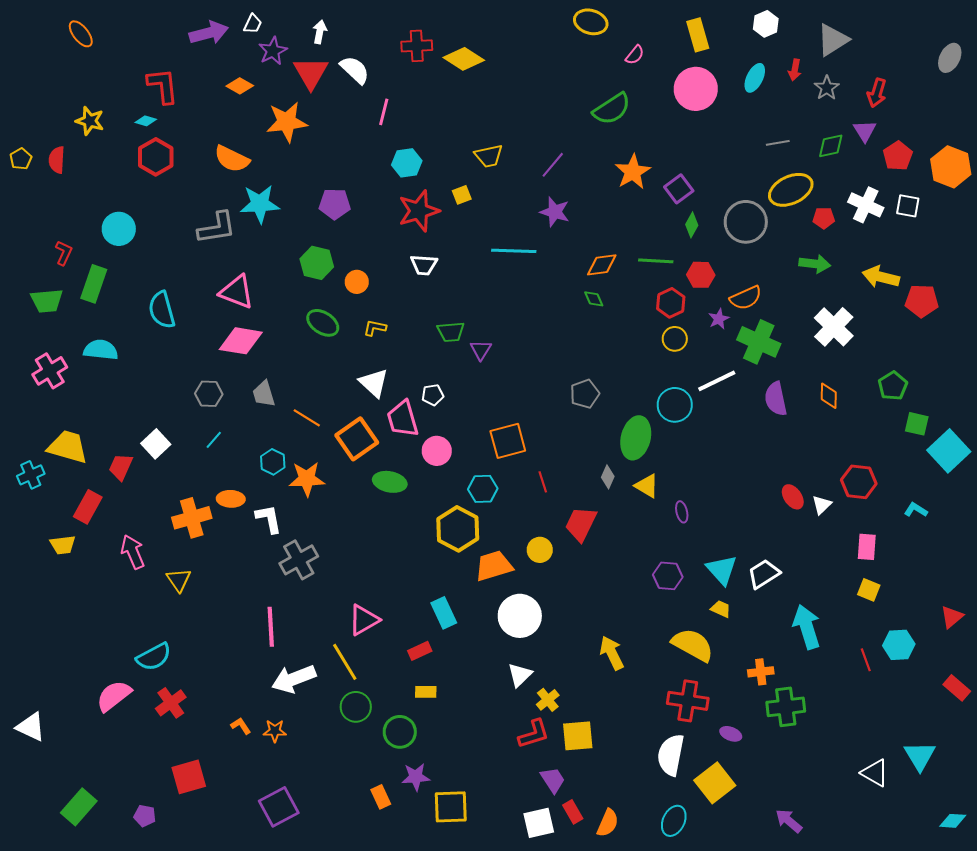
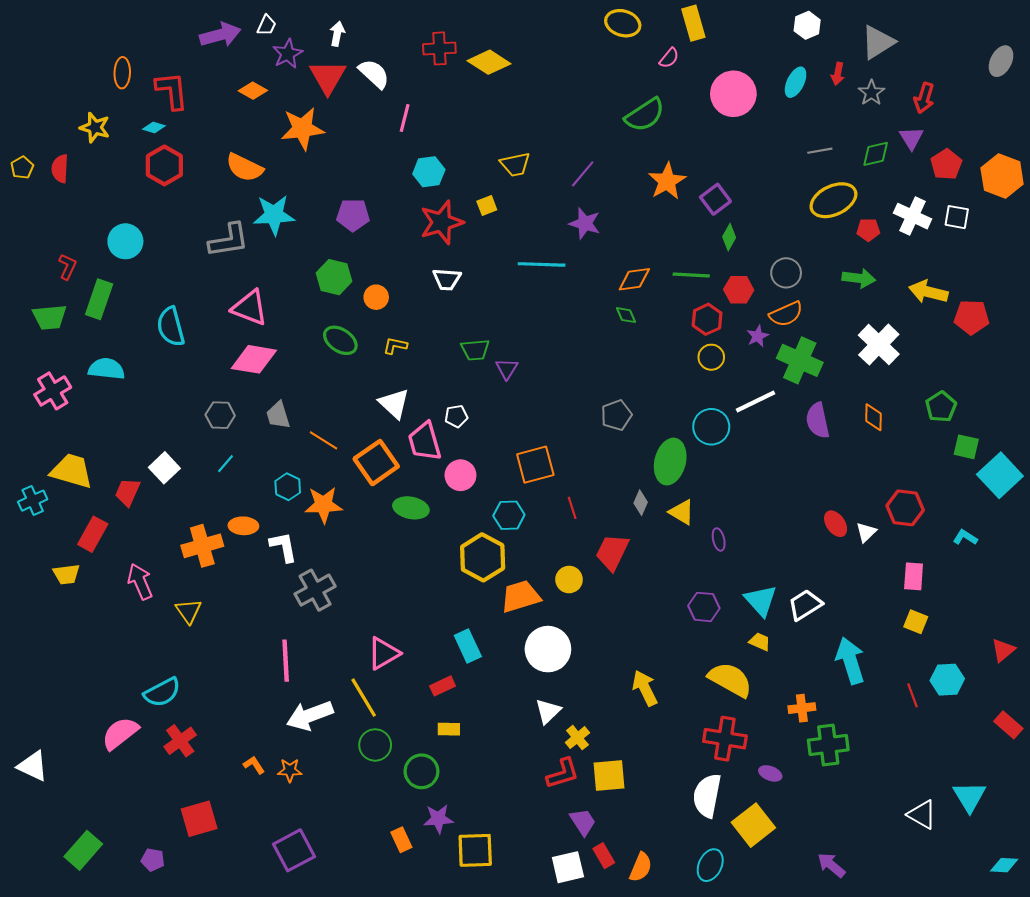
orange ellipse: (81, 34) -> (122, 73), moved, turned 40
yellow rectangle: (698, 35) -> (693, 23), moved
gray circle: (746, 222) -> (786, 273), moved, size x0.7

